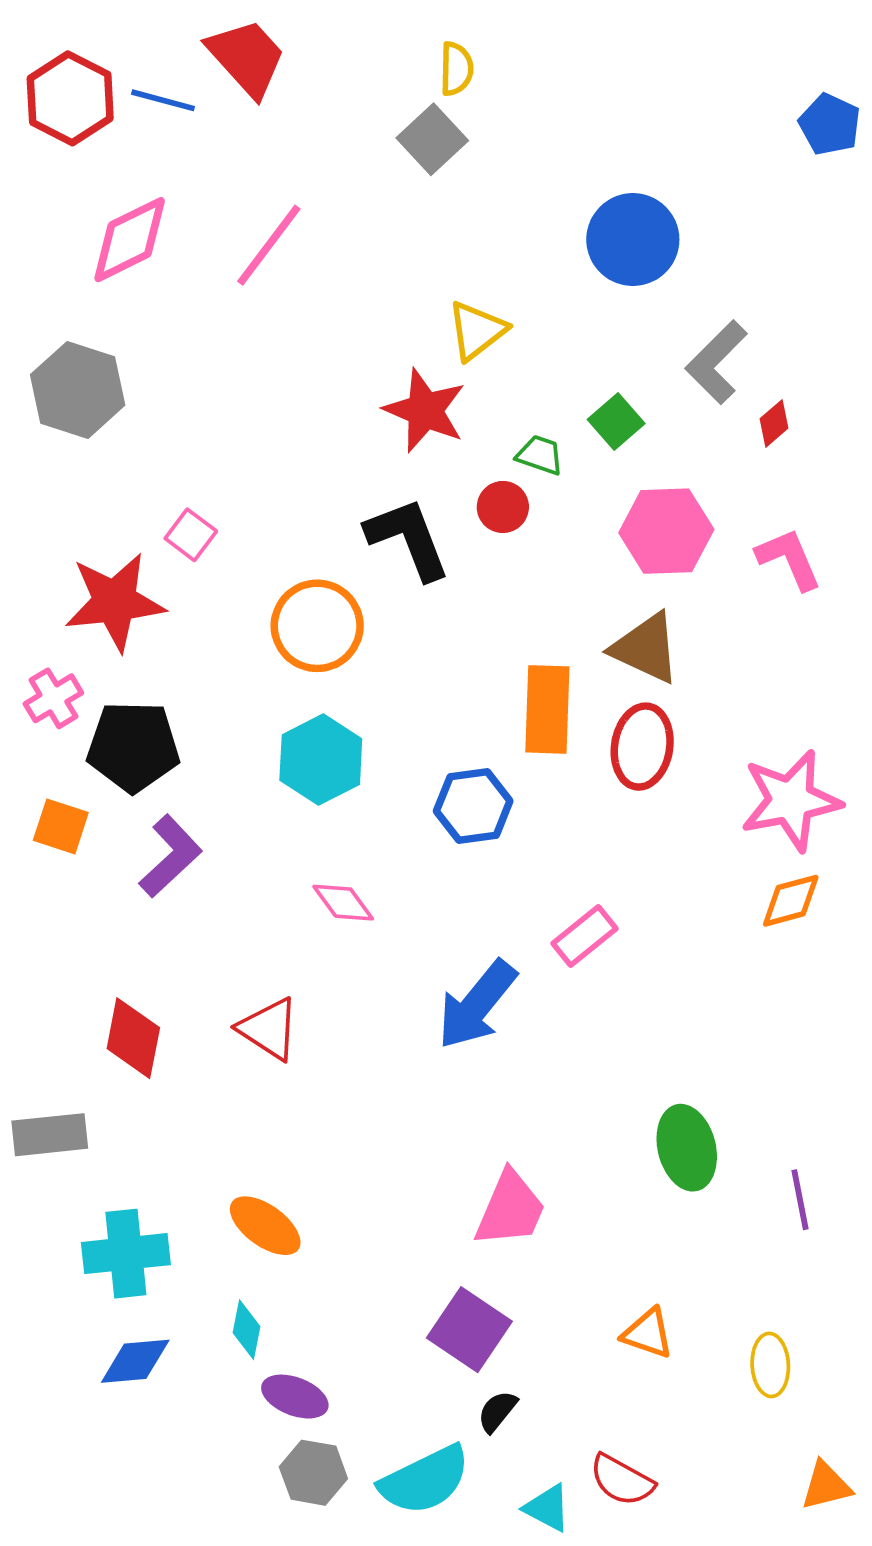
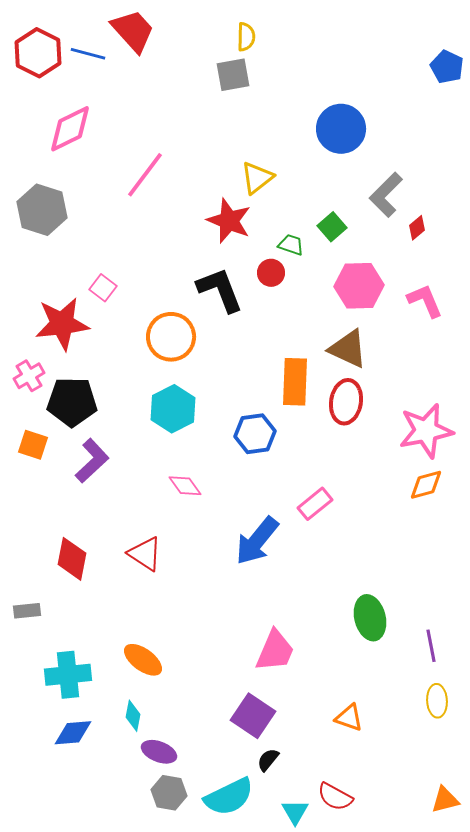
gray square: (432, 139) -> (233, 75), turned 33
pink line: (269, 245) -> (145, 175), moved
gray rectangle: (50, 1135) -> (27, 611), size x0.7
yellow ellipse: (770, 1365) -> (437, 701), moved
cyan triangle: (547, 1508) -> (295, 812), turned 32

